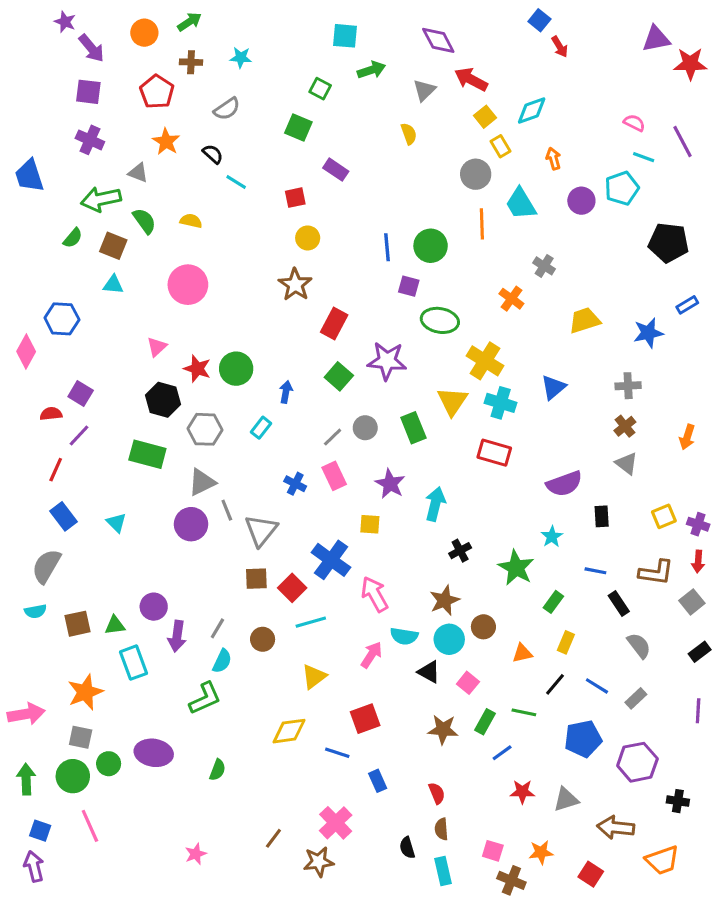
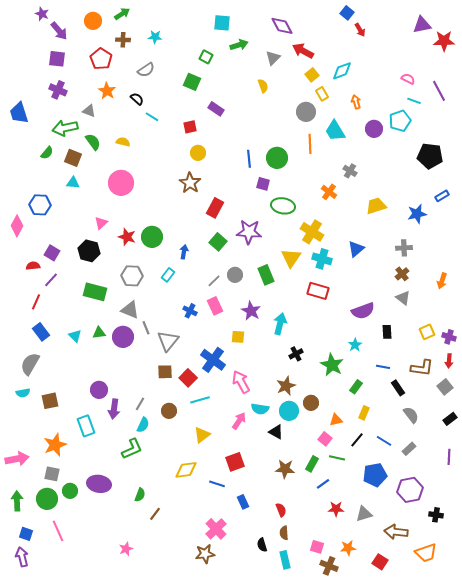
black hexagon: (163, 400) -> (89, 251), moved
gray triangle: (202, 482) -> (130, 310), turned 48
green triangle: (115, 625) -> (99, 333), moved
pink square: (468, 683) -> (325, 439), moved
brown line: (273, 838) -> (155, 514), moved

